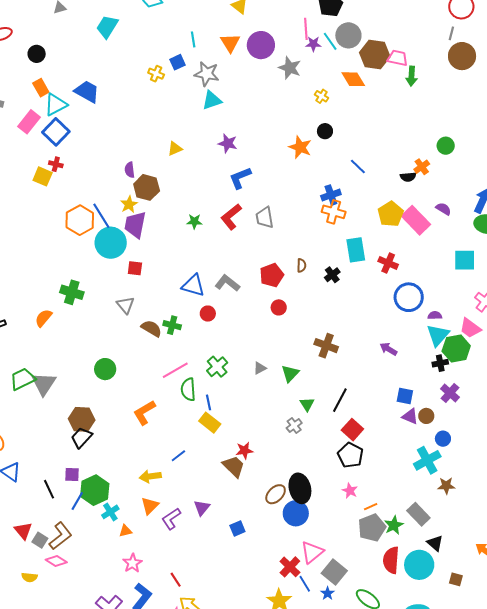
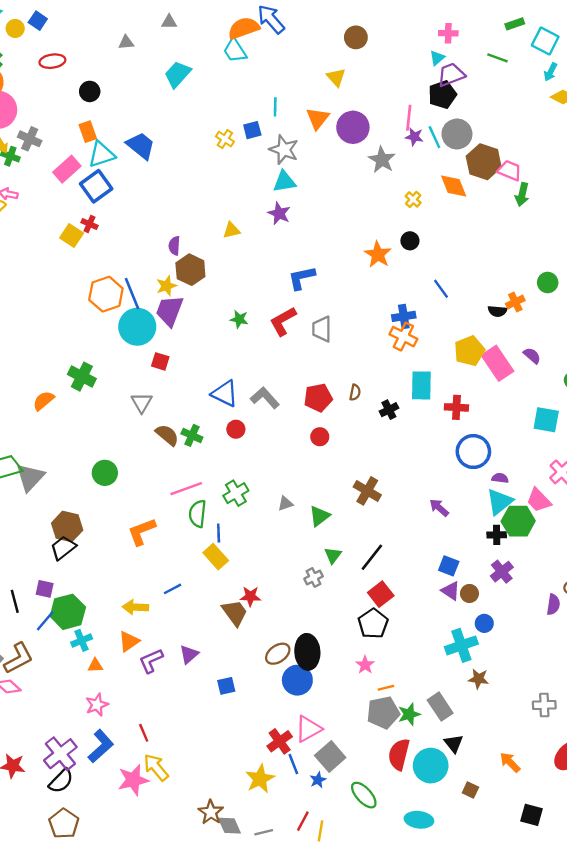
purple star: (228, 143) -> (279, 213), moved
red cross: (388, 263) -> (456, 407), turned -30

